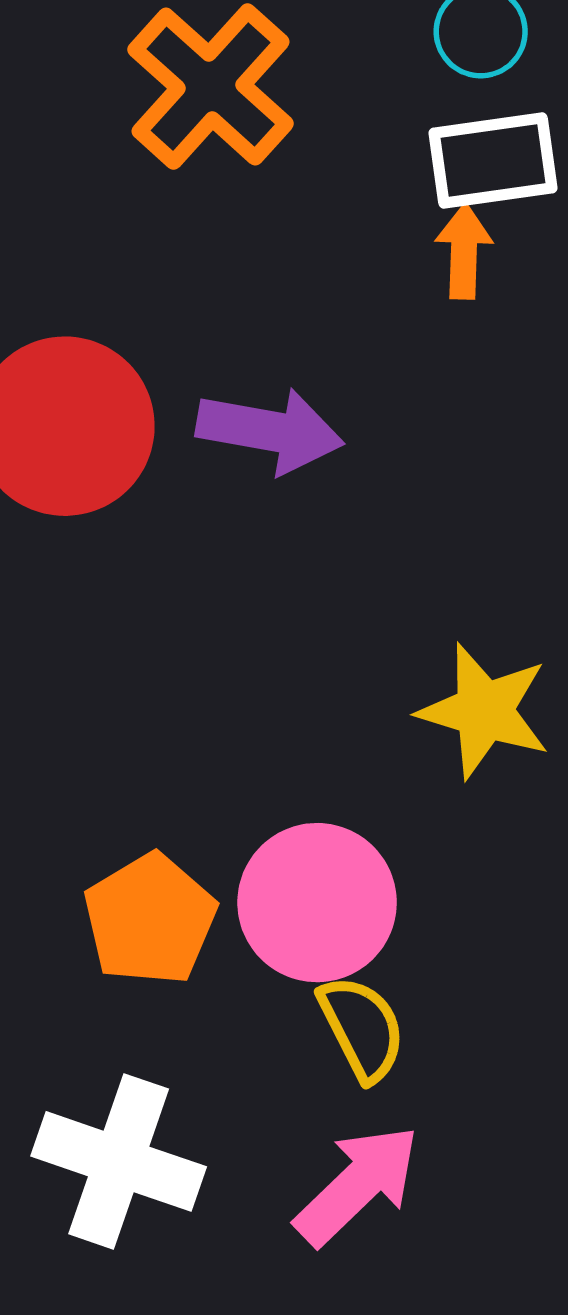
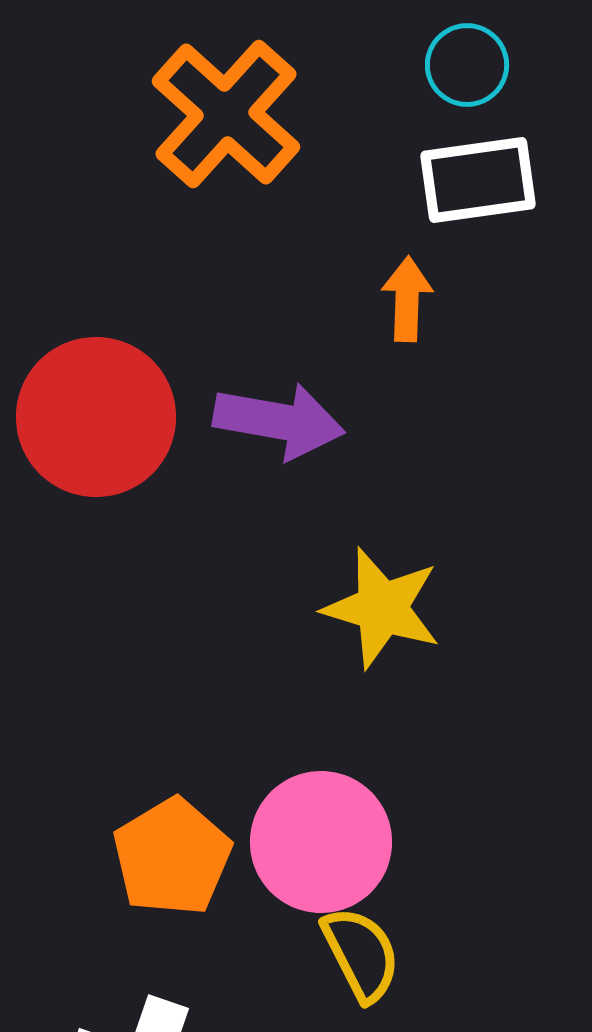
orange arrow: (464, 251) -> (407, 299), moved
yellow star: (484, 711) -> (382, 608), moved

